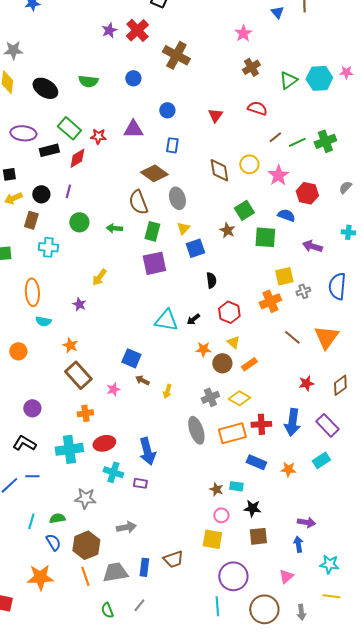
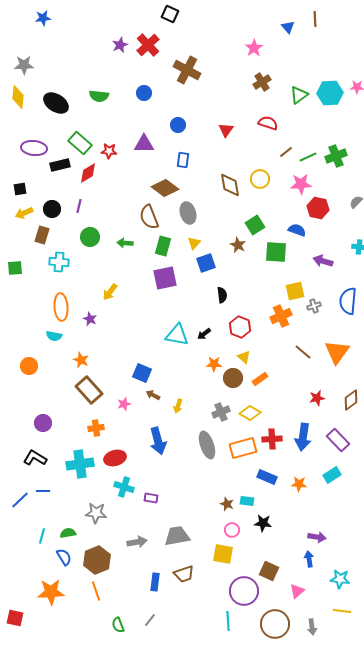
pink star: (278, 175) -> (301, 184), moved, turned 30
orange ellipse: (32, 292) -> (61, 307), moved
blue arrow: (147, 451) -> (158, 441), moved
brown square: (258, 536) -> (269, 571), moved, turned 30
gray trapezoid: (115, 572) -> (177, 536), moved

